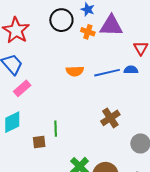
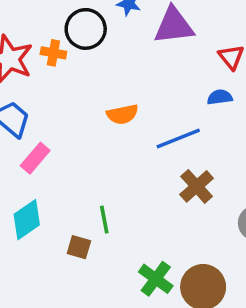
orange cross: (88, 32) -> (53, 53), moved
blue line: (107, 73) -> (178, 138), moved
brown square: (39, 142) -> (79, 247), turned 32

